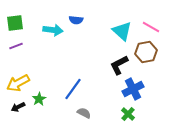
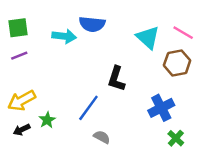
blue semicircle: (76, 20) -> (92, 24), size x1.5
black L-shape: (119, 65) -> (116, 79), moved, turned -45
green cross: (128, 114) -> (176, 138), moved

